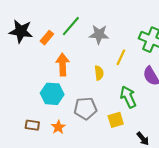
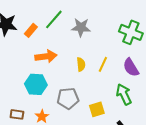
yellow line: (121, 57) -> (103, 64), moved
orange arrow: (63, 65) -> (46, 56), turned 85
green arrow: (128, 97) -> (124, 94), moved

